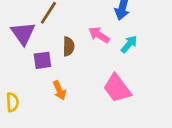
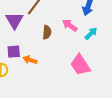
purple square: (42, 60) -> (14, 52), moved
orange arrow: (59, 90) -> (30, 60), moved, turned 128

